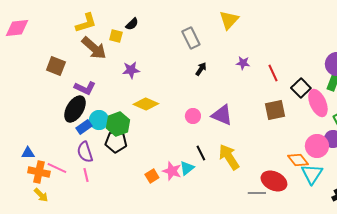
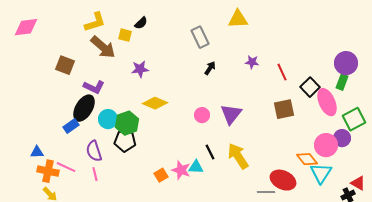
yellow triangle: (229, 20) -> (238, 19), turned 45
purple triangle: (222, 115) -> (231, 114), turned 45
blue rectangle: (84, 127) -> (71, 126), moved
cyan triangle: (187, 168) -> (196, 167), turned 42

